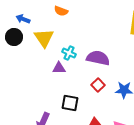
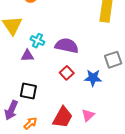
black square: (70, 103) -> (28, 91), moved

